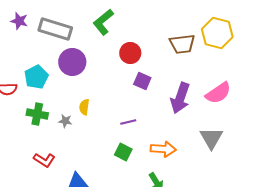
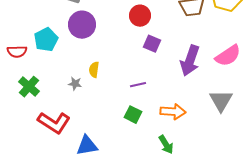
green cross: (37, 114) -> (29, 87), moved, turned 30
red L-shape: (44, 160) -> (54, 123), size x1.5

